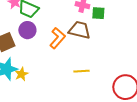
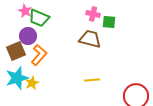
purple circle: (27, 30) -> (28, 36), moved
orange L-shape: (57, 38) -> (39, 55), moved

